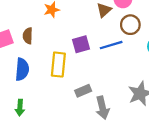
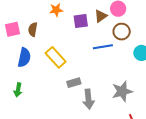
purple square: (81, 44) -> (81, 21), moved
yellow rectangle: (58, 65) -> (56, 57), turned -55

